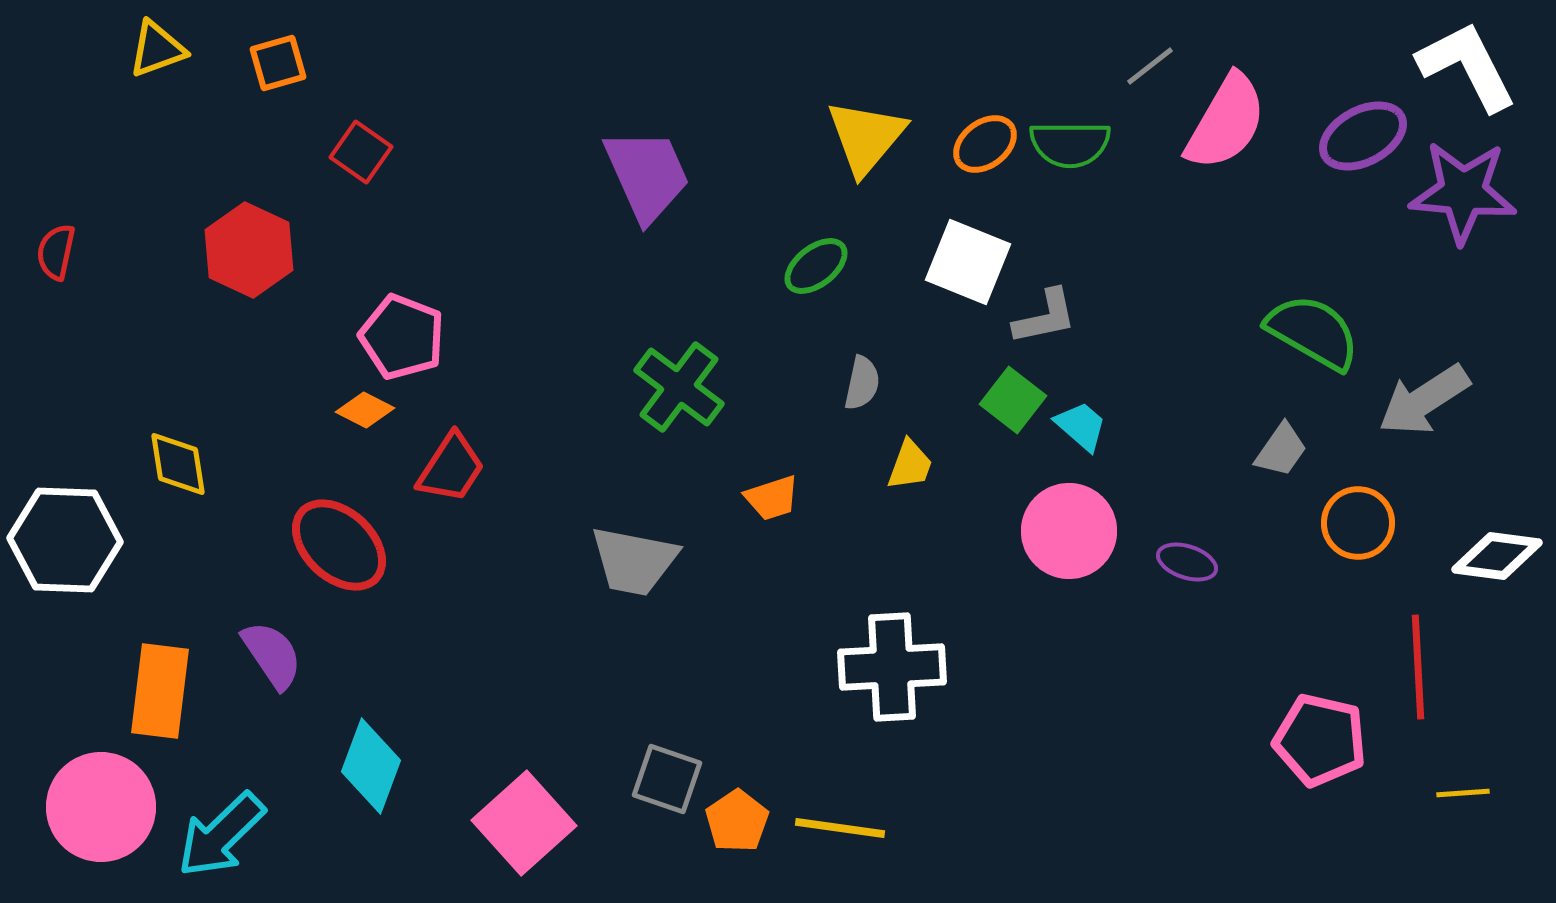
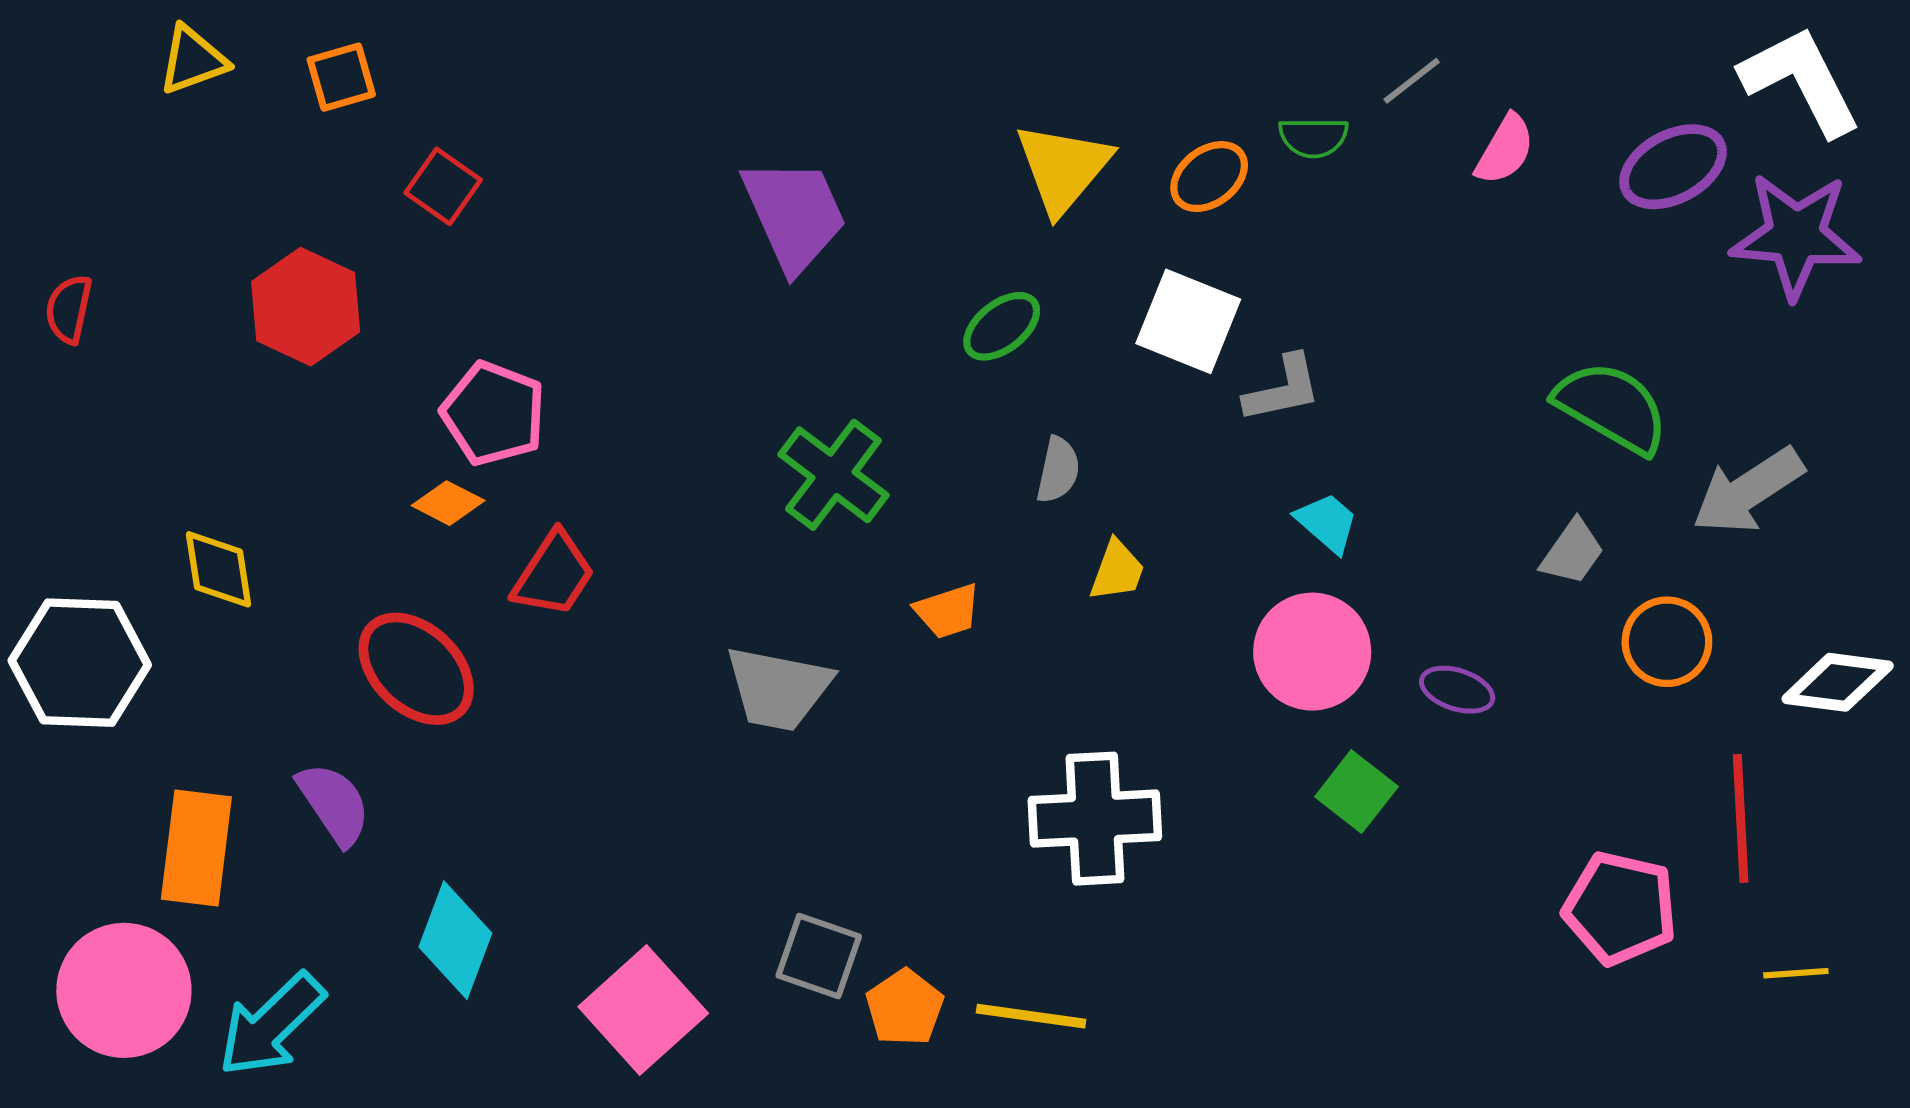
pink semicircle: (1226, 122) -> (1505, 150), size x0.6
green semicircle: (1070, 144) -> (1313, 137), moved, size x0.7
green square: (1013, 400) -> (1356, 792), moved

